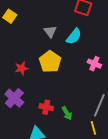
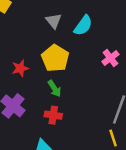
pink cross: (94, 64) -> (110, 58), turned 32
green arrow: (67, 113) -> (55, 89), moved

